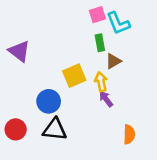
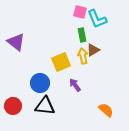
pink square: (97, 15) -> (80, 12), turned 32
yellow arrow: (101, 82) -> (83, 56), moved
purple arrow: (106, 99) -> (75, 85), moved
orange semicircle: (129, 134) -> (106, 110), turned -49

